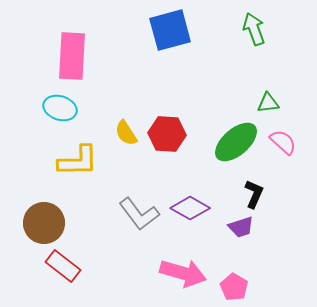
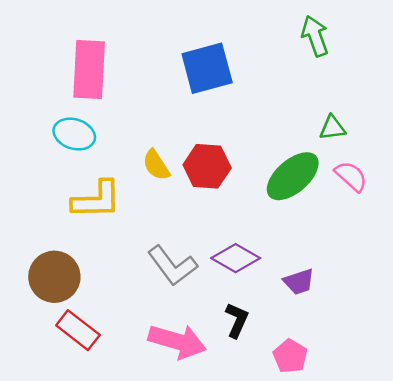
blue square: (170, 30) -> (207, 68), moved
black L-shape: (254, 194) -> (237, 320), moved
pink arrow: (183, 273) -> (177, 341), moved

